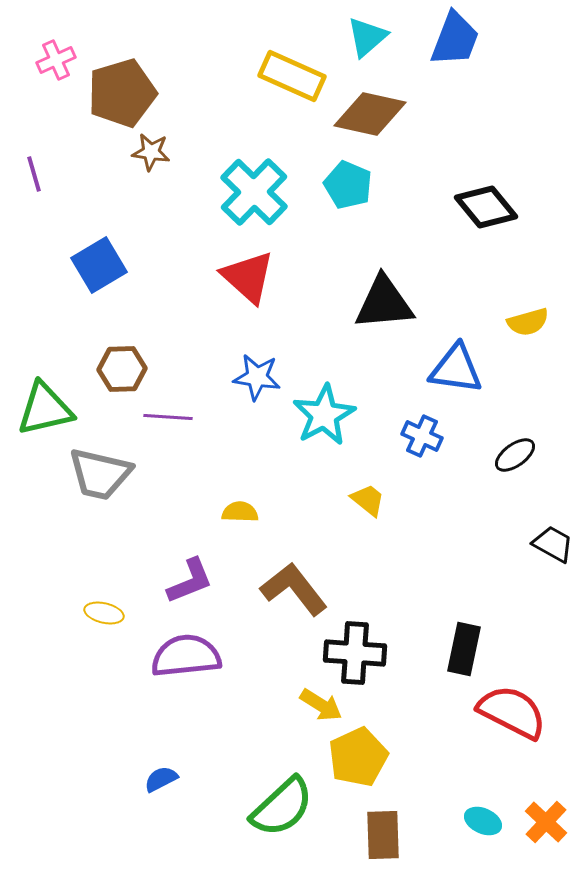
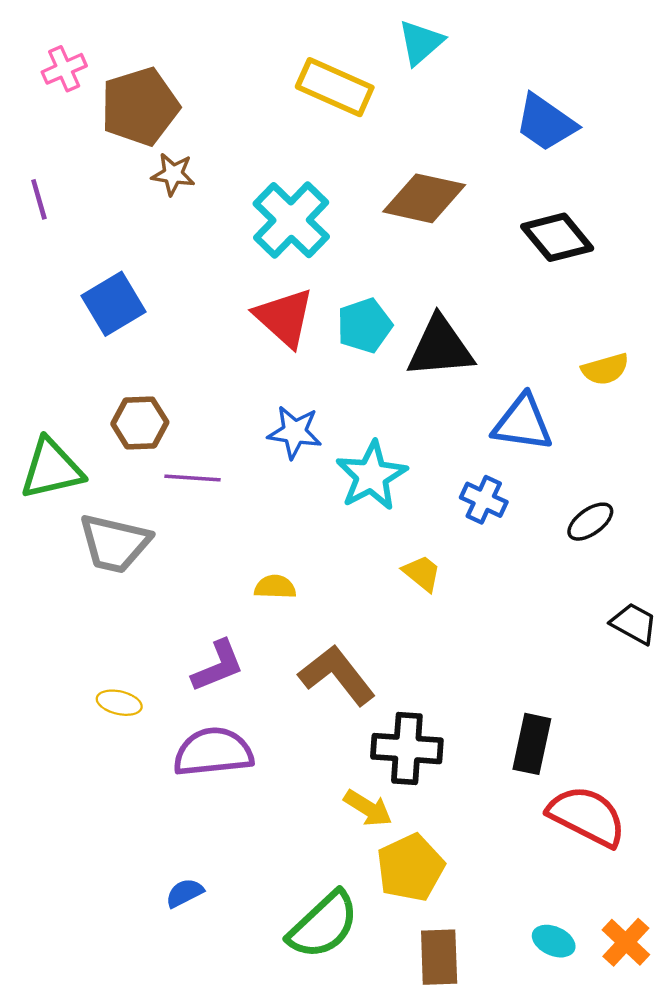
blue trapezoid: (455, 39) -> (546, 123), moved, turned 104
brown diamond: (370, 114) -> (424, 198), moved
cyan pentagon: (348, 185) -> (365, 326), moved, turned 30

